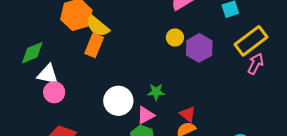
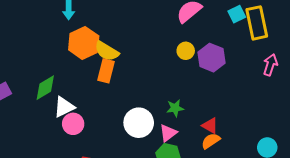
yellow rectangle: (251, 41) -> (257, 23), moved, turned -56
white triangle: (48, 74) -> (64, 107), turned -30

